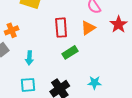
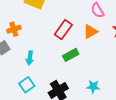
red rectangle: (61, 28) -> (63, 30), turned 36
cyan square: (28, 85) -> (27, 85), turned -35

